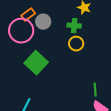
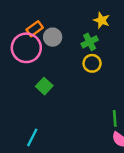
green cross: (74, 26) -> (90, 42), turned -32
green square: (36, 63) -> (44, 86), size x0.6

